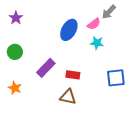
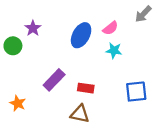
gray arrow: (109, 12) -> (143, 14), moved
purple star: (16, 18) -> (33, 28), moved
green circle: (15, 52) -> (13, 46), moved

